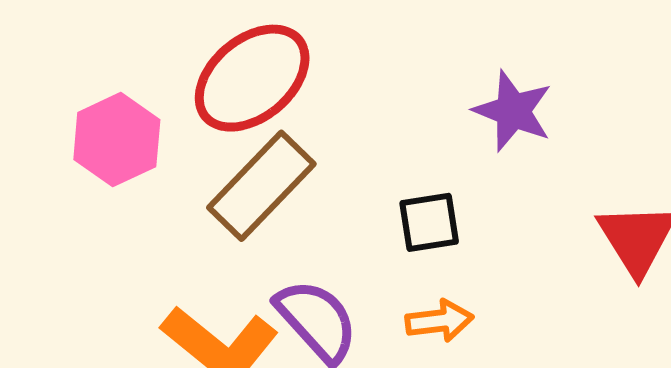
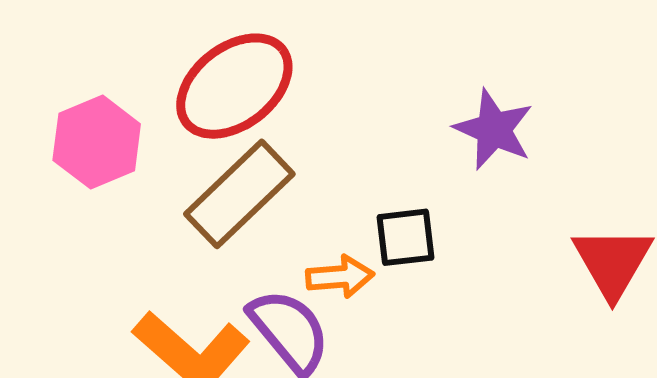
orange arrow: (439, 321) -> (340, 277), moved

